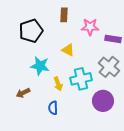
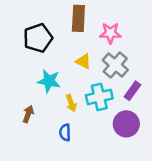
brown rectangle: (64, 15) -> (78, 18), size x1.5
purple rectangle: (113, 39) -> (132, 91), moved, turned -63
gray cross: (109, 67) -> (115, 65), moved
brown arrow: (23, 93) -> (28, 114), turned 136

